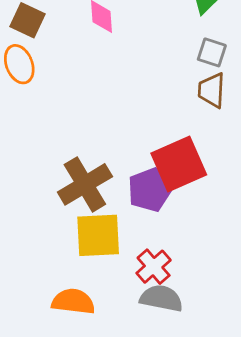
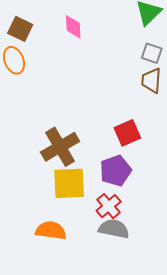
red square: (179, 164) -> (127, 133), size x0.7
purple pentagon: (150, 190) -> (116, 171), moved

